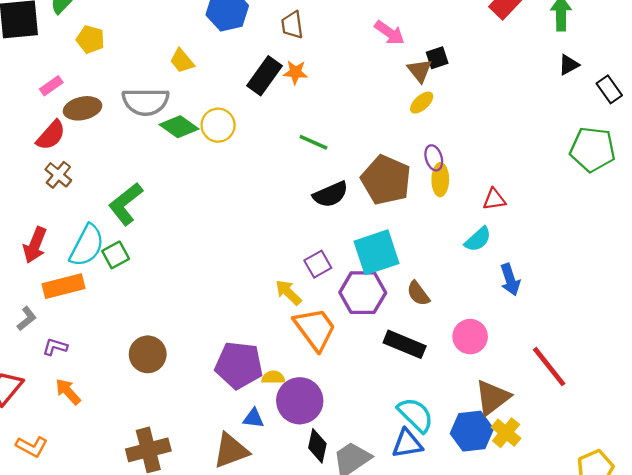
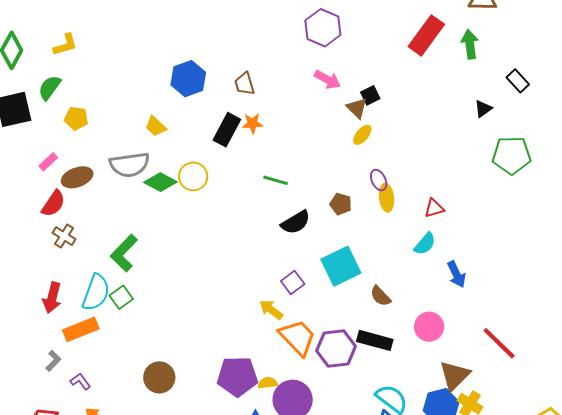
black triangle: (569, 65) -> (483, 109), moved
black rectangle: (609, 89) -> (518, 81), moved
brown pentagon: (386, 180) -> (341, 204), size x0.5
purple hexagon: (363, 293) -> (336, 348), moved
purple L-shape: (55, 347) -> (80, 381), turned 45

